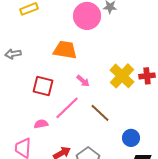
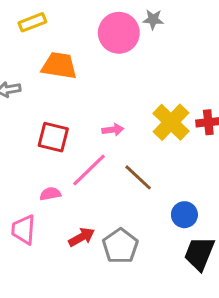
orange trapezoid: (65, 50) -> (59, 66), moved
pink arrow: (83, 81) -> (113, 130), turned -48

